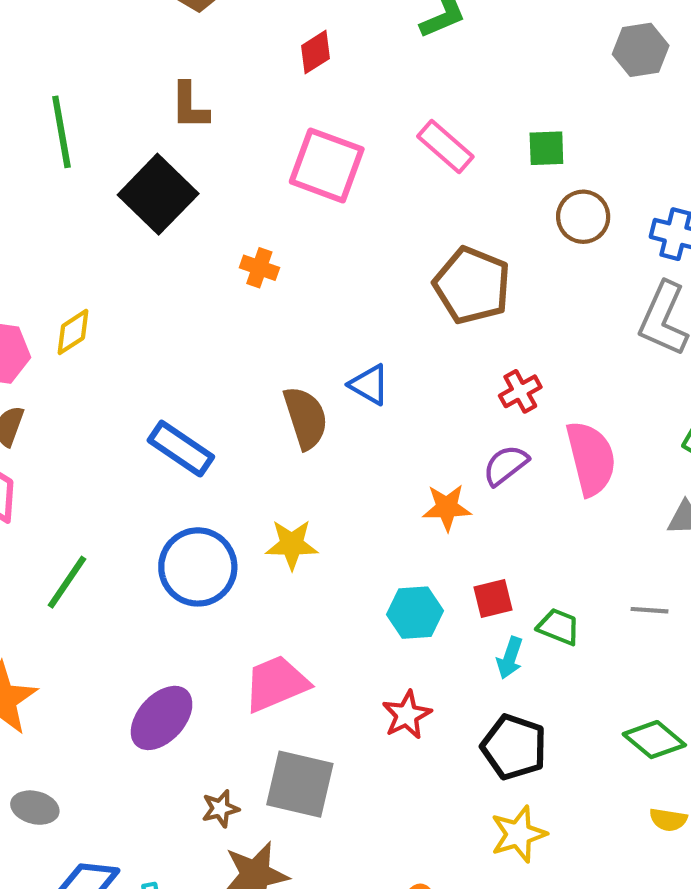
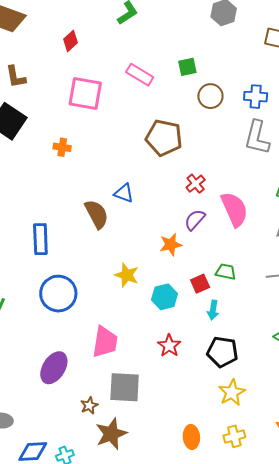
blue rectangle: (181, 449) -> (40, 239), turned 64
yellow star: (292, 544) -> (127, 275), moved, turned 30
green trapezoid: (559, 627) -> (226, 272), moved
pink trapezoid: (276, 684) -> (105, 342), turned 132

